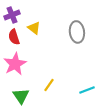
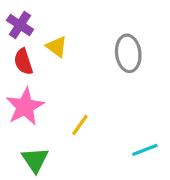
purple cross: (12, 15) -> (20, 25), turned -35
yellow line: (49, 85) -> (80, 125), moved

